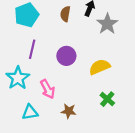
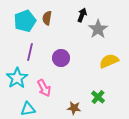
brown semicircle: (65, 14) -> (47, 18), moved
yellow semicircle: (100, 67) -> (109, 61), moved
brown star: (69, 111) -> (74, 108), moved

